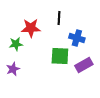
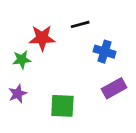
black line: (59, 18) -> (80, 24), turned 72
green square: (60, 56) -> (62, 106), moved

